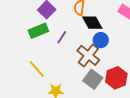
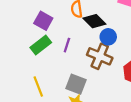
yellow line: (37, 69) -> (38, 87), moved, turned 36
gray square: (93, 79) -> (76, 84), moved

